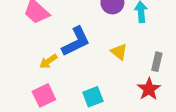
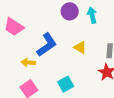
yellow arrow: (48, 61) -> (28, 63), turned 48

